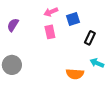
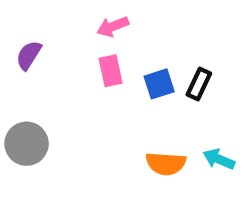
blue square: (73, 19) -> (159, 84), moved
cyan arrow: (97, 63) -> (219, 159), moved

